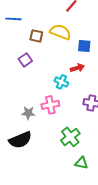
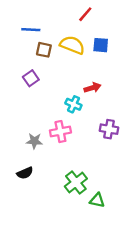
blue line: (13, 19) -> (31, 30), moved
blue square: (84, 46) -> (101, 45), moved
green cross: (70, 137) -> (76, 182), moved
black semicircle: (20, 140) -> (25, 173), size x0.6

